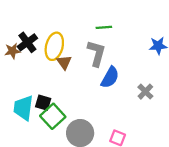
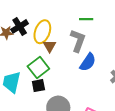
black square: (43, 103) -> (38, 86), moved, turned -32
green square: (53, 116) -> (38, 68), moved

